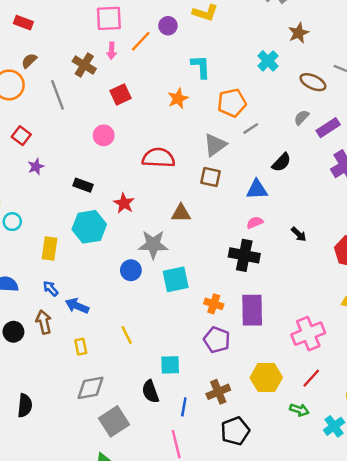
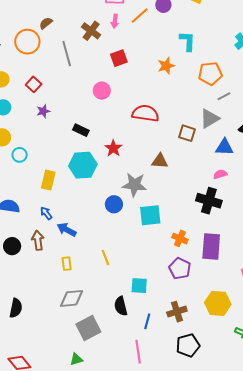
gray triangle: (215, 145) -> (210, 119), moved

